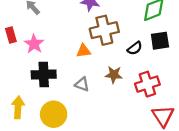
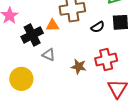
black cross: (44, 74) -> (32, 35), moved, turned -30
brown star: (114, 75) -> (79, 67), moved

